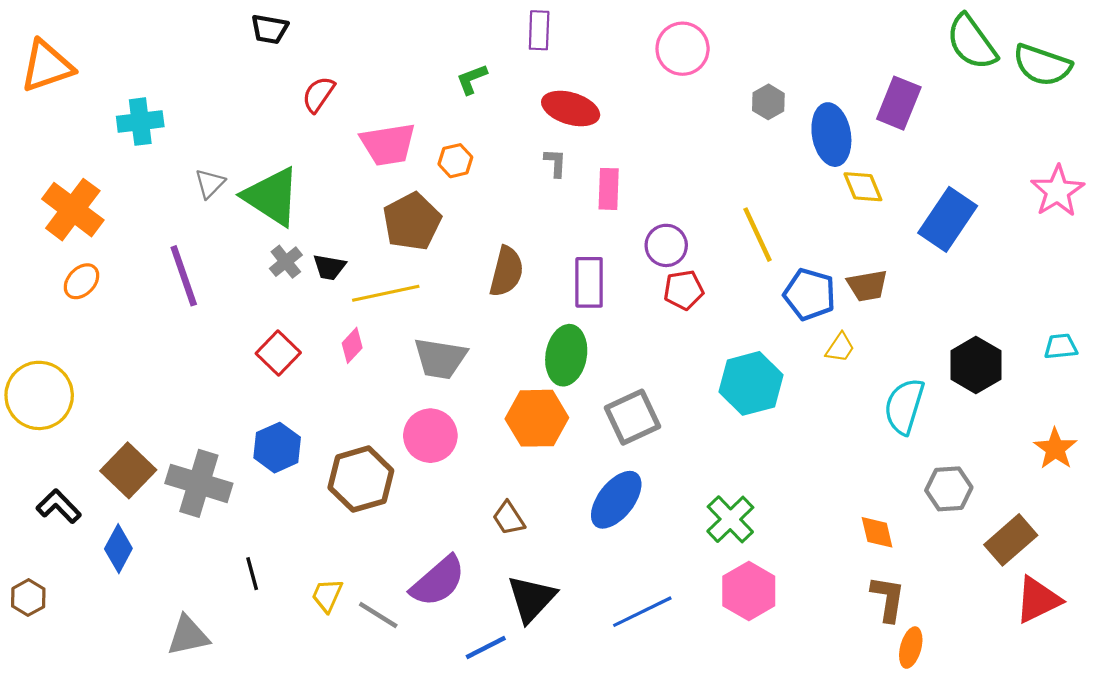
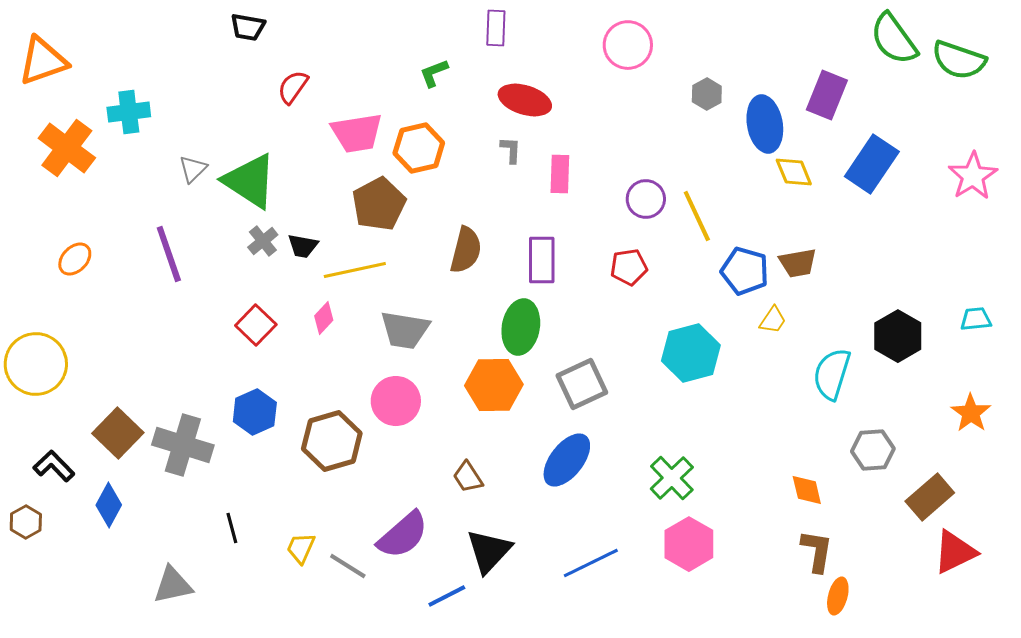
orange hexagon: (455, 161) -> (419, 148), size x1.6
orange cross: (73, 210) -> (67, 148), moved
blue rectangle: (948, 219) -> (872, 164), moved
purple circle: (666, 245) -> (646, 199), moved
brown hexagon: (28, 598) -> (26, 522), moved

